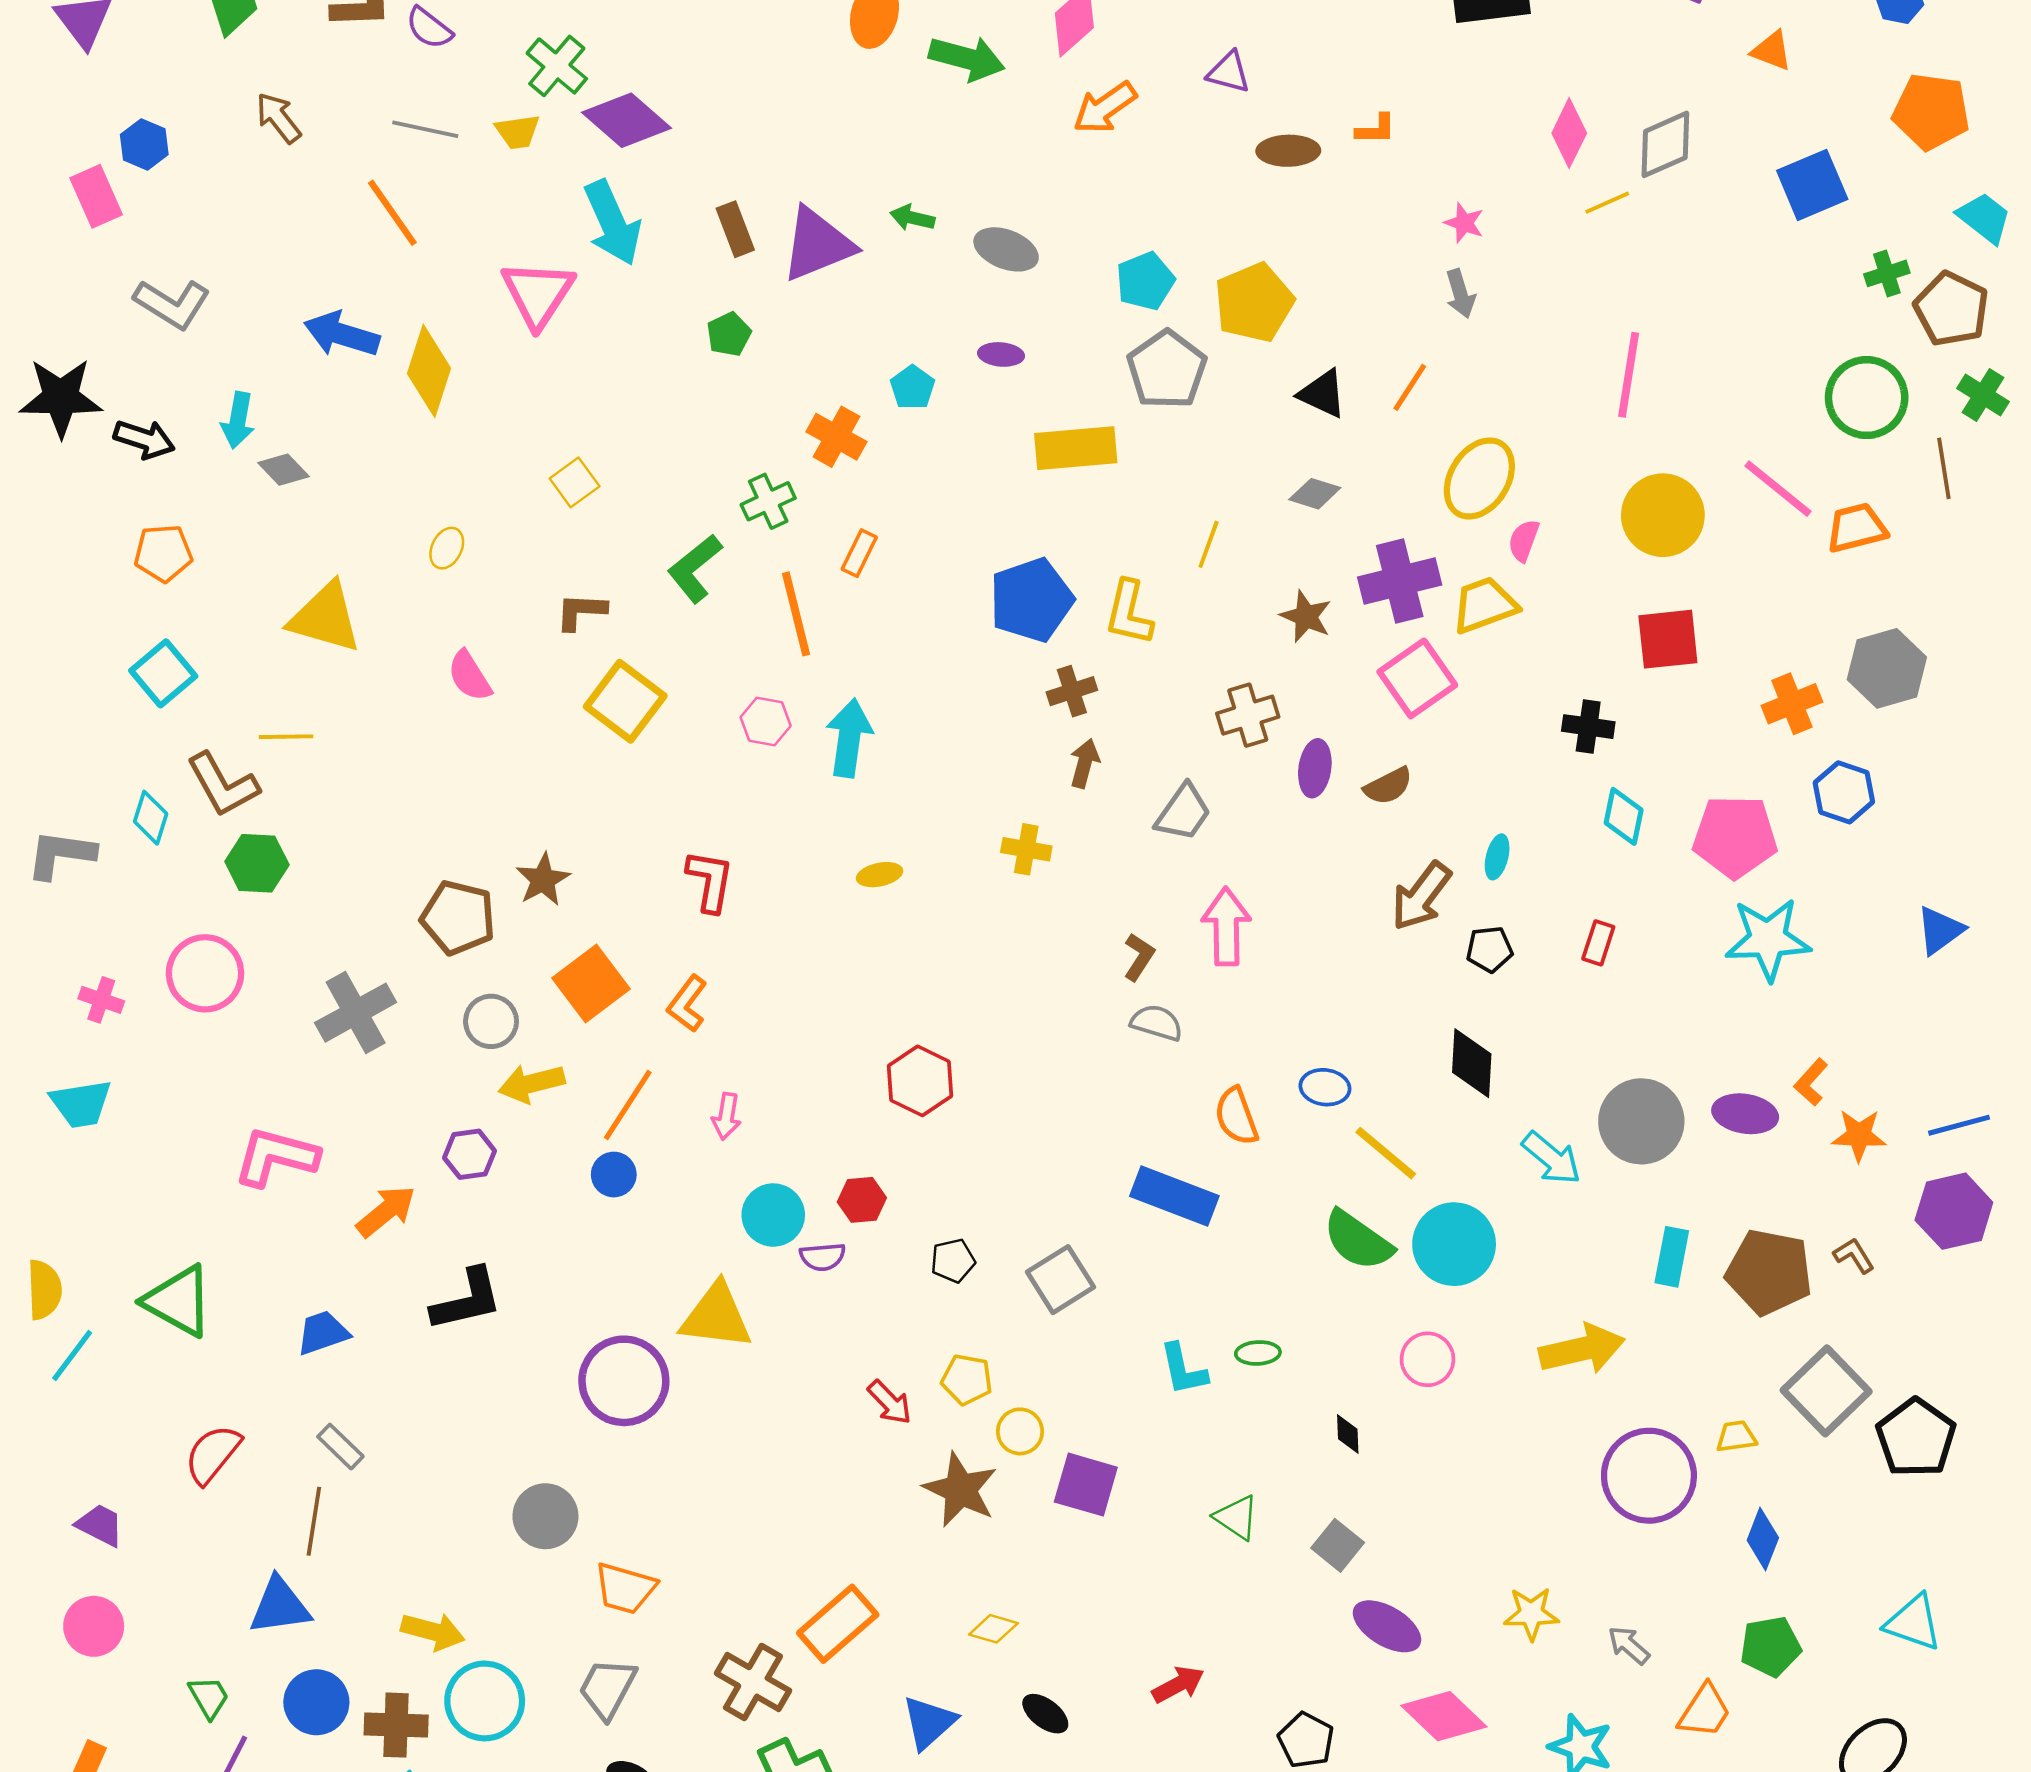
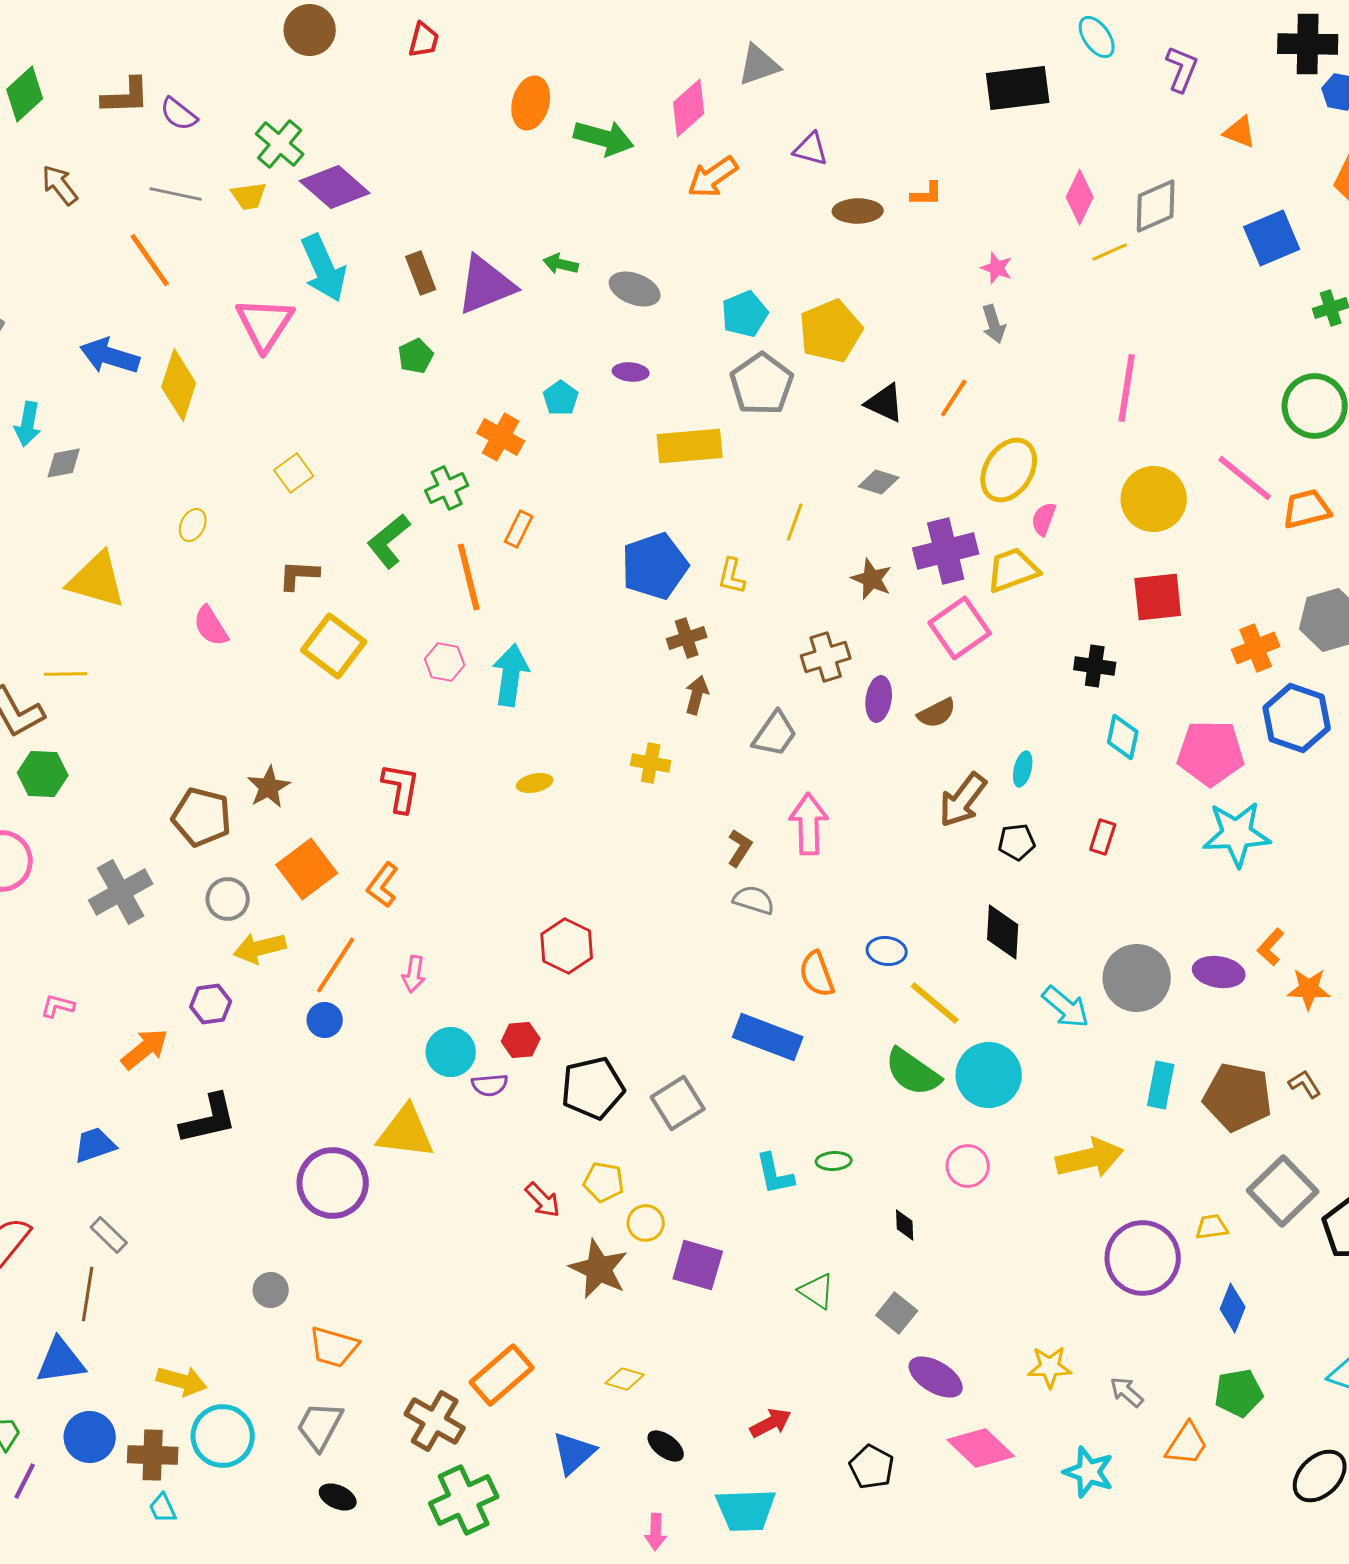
gray diamond: (283, 470) -> (64, 463), turned -57
yellow L-shape: (1129, 613) -> (732, 576), size x0.7
blue hexagon: (1844, 792) -> (1297, 718), size x1.4
pink L-shape: (276, 1157) -> (58, 1006), size x0.5
black pentagon: (953, 1261) -> (593, 1088), size x1.8
gray circle: (545, 1516) -> (271, 1290), size x0.7

